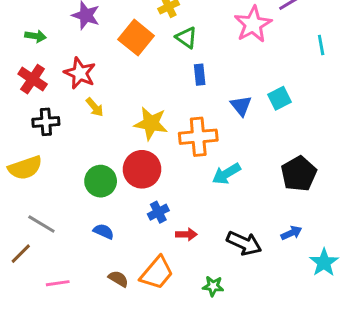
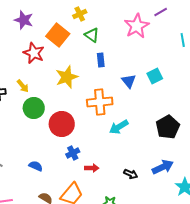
red star: (80, 73) -> (34, 53), moved
yellow arrow: (95, 107) -> (23, 86), moved
yellow star: (151, 123) -> (67, 77), moved, turned -30
green circle: (101, 181) -> (34, 108), moved
blue arrow: (291, 233) -> (163, 167), size x1.5
black arrow: (244, 243) -> (131, 174), size x0.6

